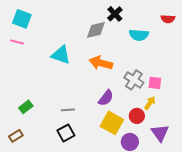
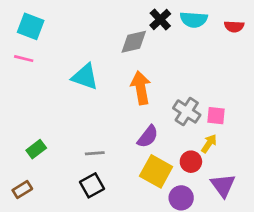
cyan semicircle: (139, 35) -> (194, 20), moved
orange arrow: (101, 63) -> (141, 88), turned 65

